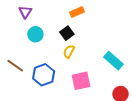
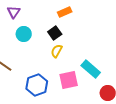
cyan rectangle: (113, 61) -> (91, 69), moved
blue hexagon: (44, 75) -> (37, 85), moved

